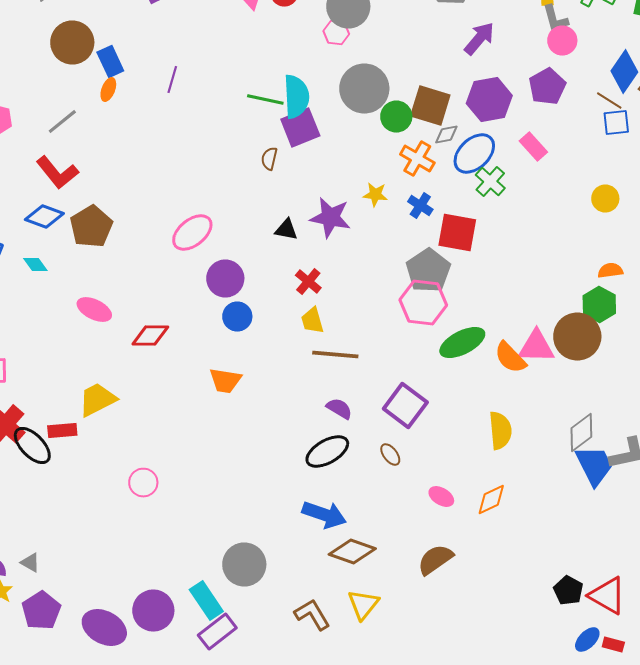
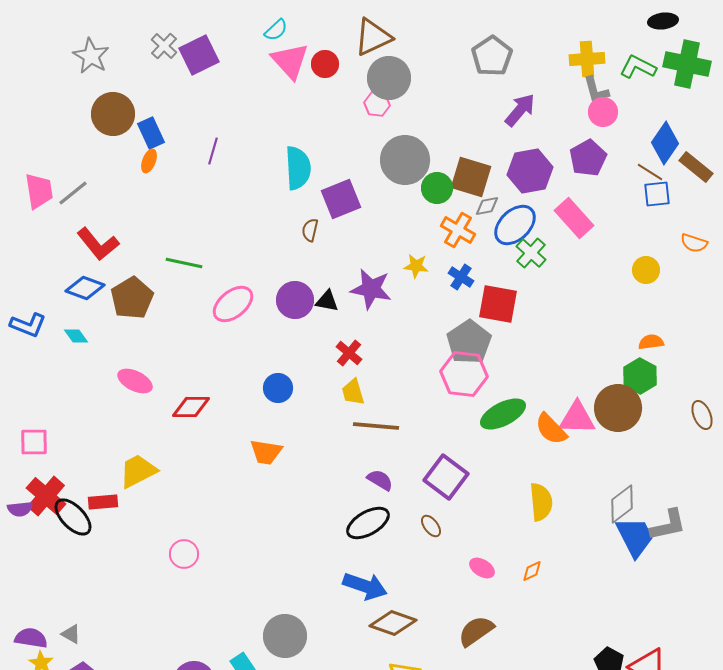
cyan semicircle: (296, 96) -> (298, 168), moved
green line: (265, 100) -> (184, 263), moved
gray line: (62, 122) -> (73, 193), moved
pink rectangle: (533, 146) -> (574, 218), size x1.4
purple circle: (225, 278) -> (295, 300), moved
orange diamond: (491, 500) -> (532, 571), size x0.7

